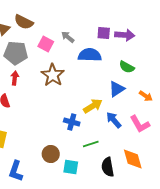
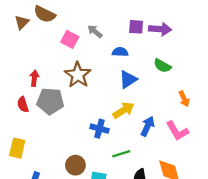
gray pentagon: (16, 53) -> (50, 101), moved
blue semicircle: (90, 55) -> (120, 52), size x0.6
blue triangle: (117, 89) -> (128, 79), moved
orange arrow: (146, 96) -> (184, 99), turned 32
blue arrow: (114, 120) -> (148, 126), turned 66

